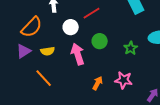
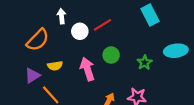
white circle: (71, 27) -> (80, 31), moved
purple triangle: (24, 51) -> (32, 76), moved

